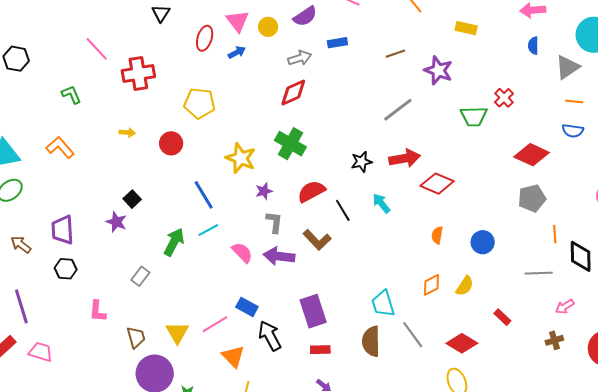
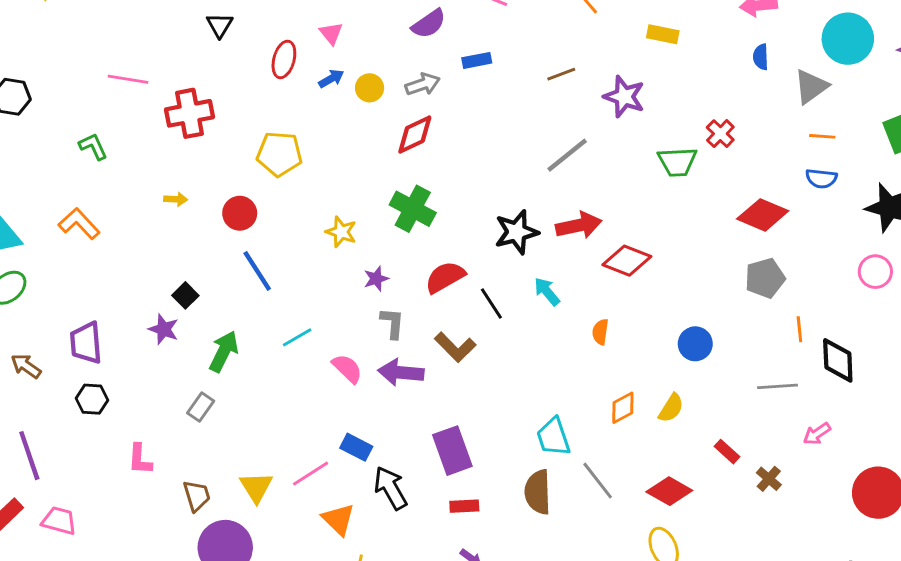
pink triangle: (238, 21) -> (331, 33), size x0.7
yellow circle: (268, 27) -> (370, 88), moved
pink line: (97, 49) -> (128, 79), turned -36
yellow star: (241, 158) -> (341, 232), size x0.7
black star: (362, 162) -> (516, 232), size x1.4
blue line: (204, 195) -> (257, 271), moved
orange semicircle: (437, 235) -> (600, 332), moved
green arrow: (174, 242) -> (224, 351), moved
brown cross: (554, 340) -> (769, 479), moved, turned -30

